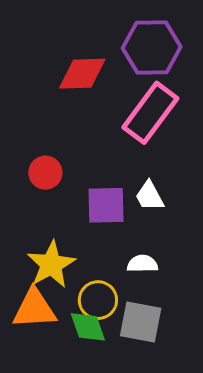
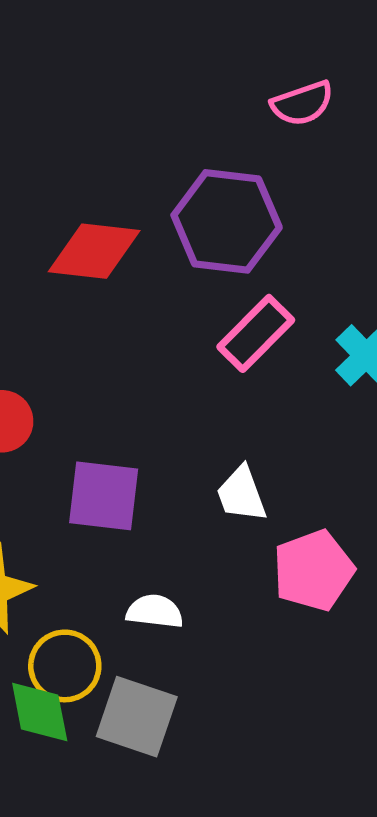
pink rectangle: (150, 113) -> (256, 333), moved, size x0.7
white trapezoid: (149, 196) -> (241, 494), moved

